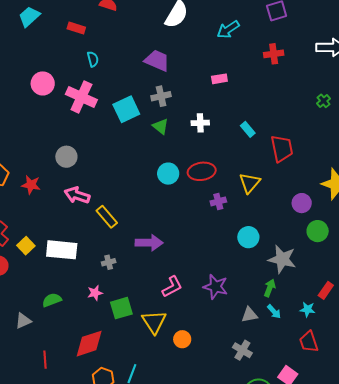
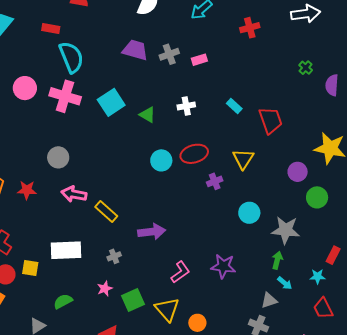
cyan semicircle: (93, 59) -> (71, 57), size x2.0
gray cross: (161, 96) -> (169, 54), moved
yellow square: (26, 246) -> (30, 268), moved, turned -30
gray triangle: (249, 315) -> (269, 300), moved

